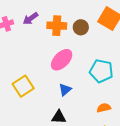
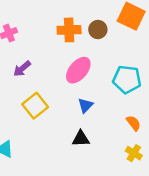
purple arrow: (31, 19) -> (22, 69), moved
orange semicircle: (104, 108) -> (133, 123), turned 72

